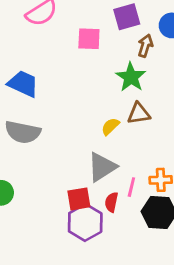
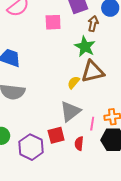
brown triangle: (139, 114) -> (93, 72), size x1.4
red semicircle: (111, 202) -> (79, 143), moved
purple hexagon: (85, 222) -> (31, 147), moved

